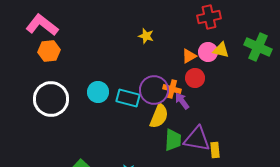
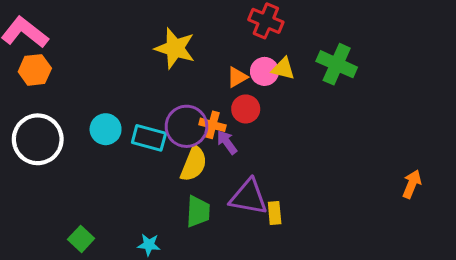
red cross: (209, 17) -> (266, 21), turned 35
yellow star: (146, 36) -> (175, 48), size x1.8
green trapezoid: (173, 140) -> (198, 212), moved

